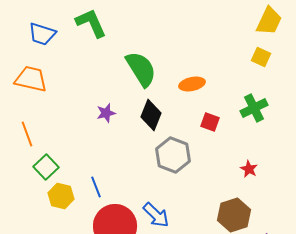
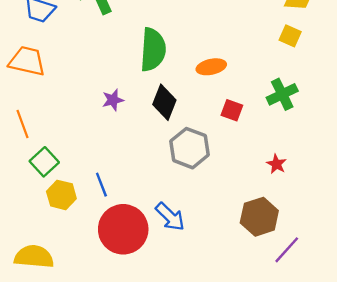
green semicircle: (141, 69) -> (153, 50), turned 36

